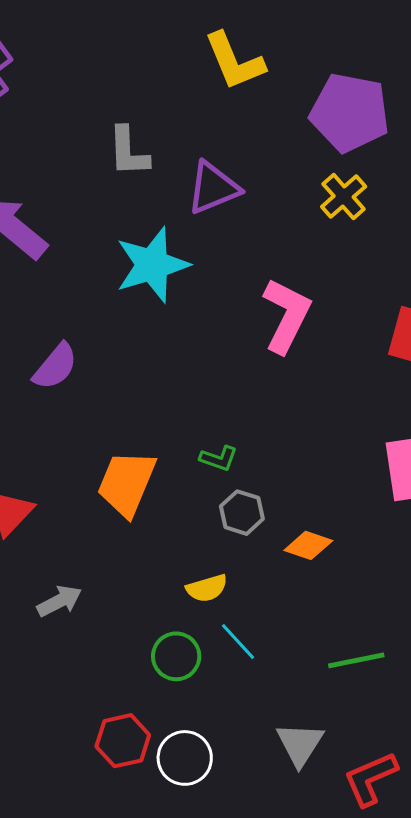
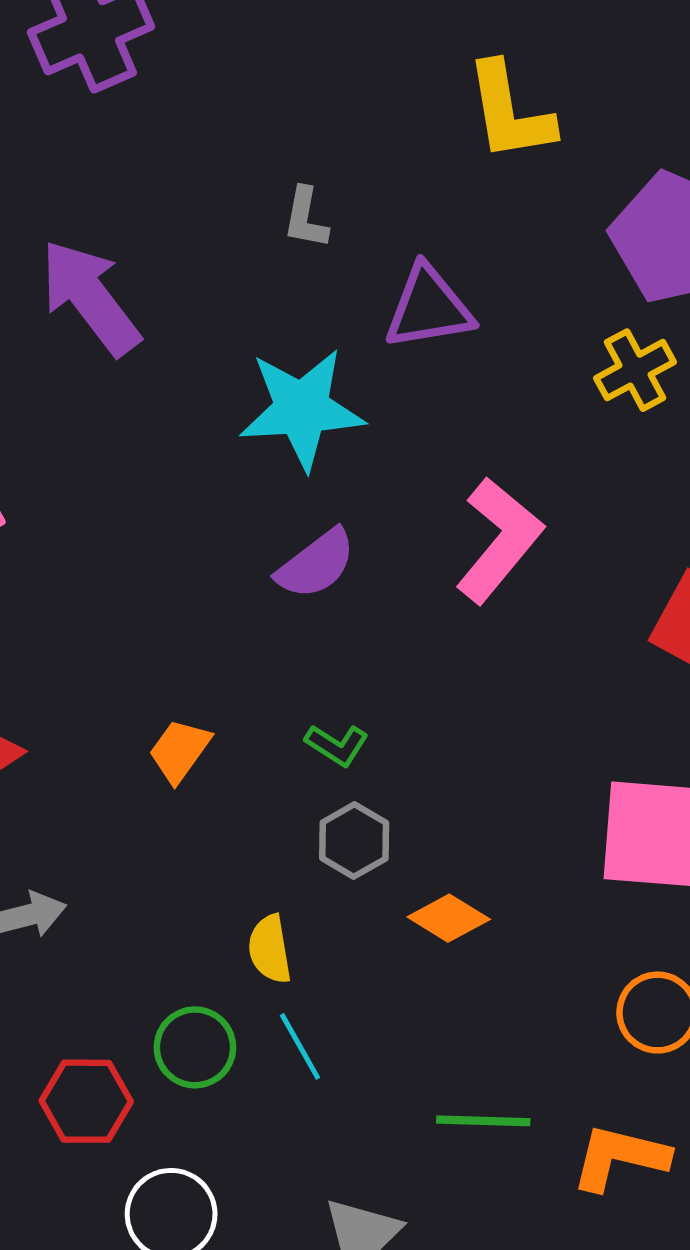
gray L-shape: (128, 152) -> (306, 218), size x0.7
purple semicircle: (55, 366) -> (316, 564), moved
orange trapezoid: (127, 483) -> (180, 751), size x0.6
yellow semicircle: (207, 588) -> (270, 949), turned 84
red hexagon: (123, 741) -> (86, 1101), moved

